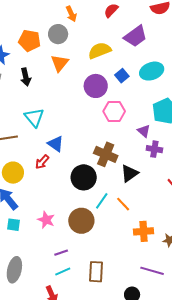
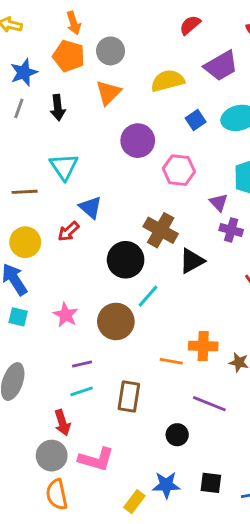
orange arrow: (71, 14) -> (74, 23), moved
purple circle: (96, 86) -> (138, 141), moved
orange line: (123, 204) -> (171, 361), moved, turned -42

